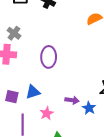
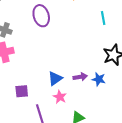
purple ellipse: (49, 57) -> (41, 16), moved
blue triangle: (33, 92) -> (55, 78), moved

